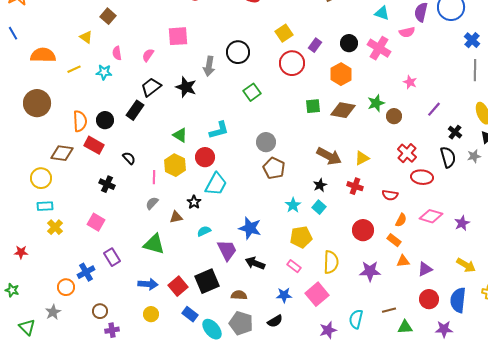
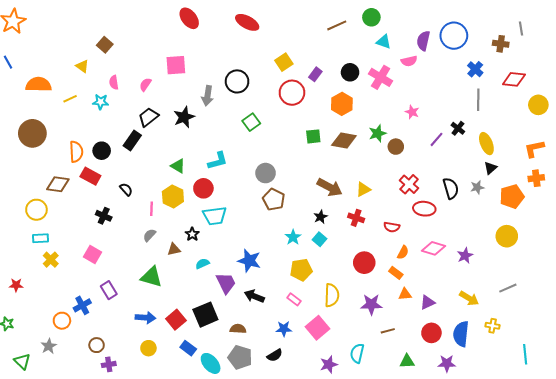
black star: (186, 87) -> (184, 117), turned 30
black cross: (455, 132) -> (458, 128), moved
cyan trapezoid: (216, 184) -> (215, 216), turned 55
brown line: (389, 310) -> (388, 331), moved

